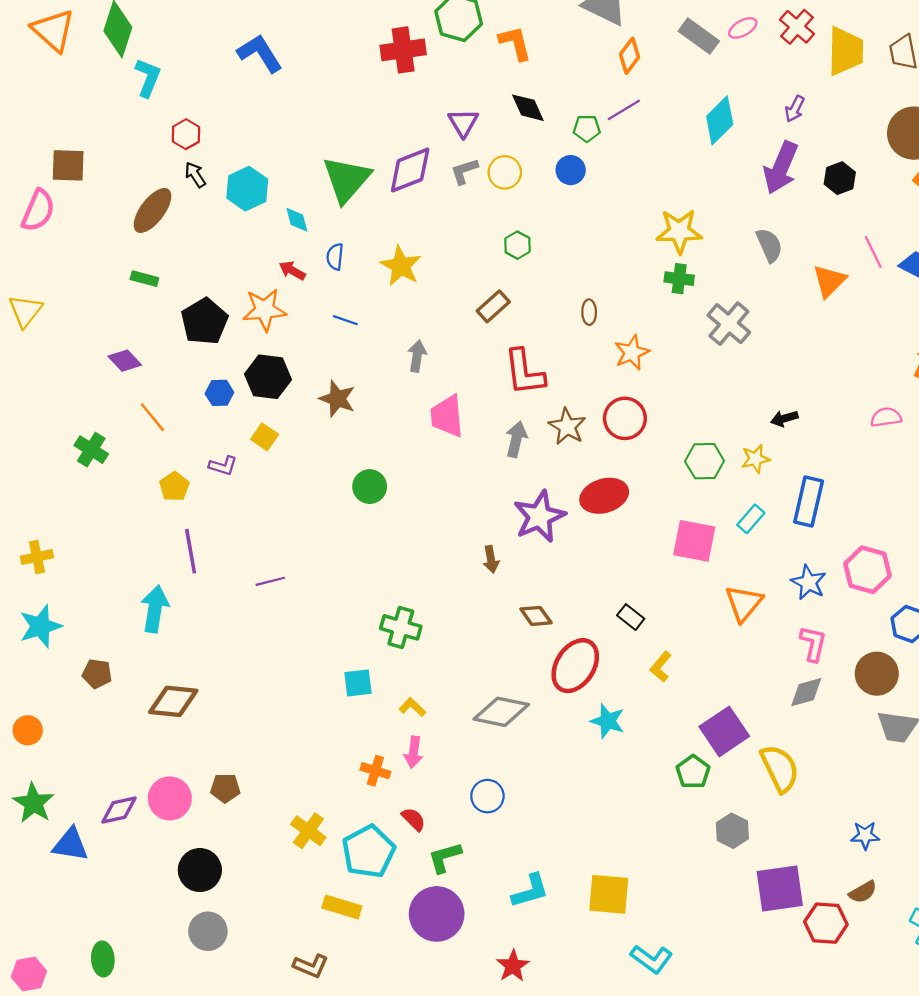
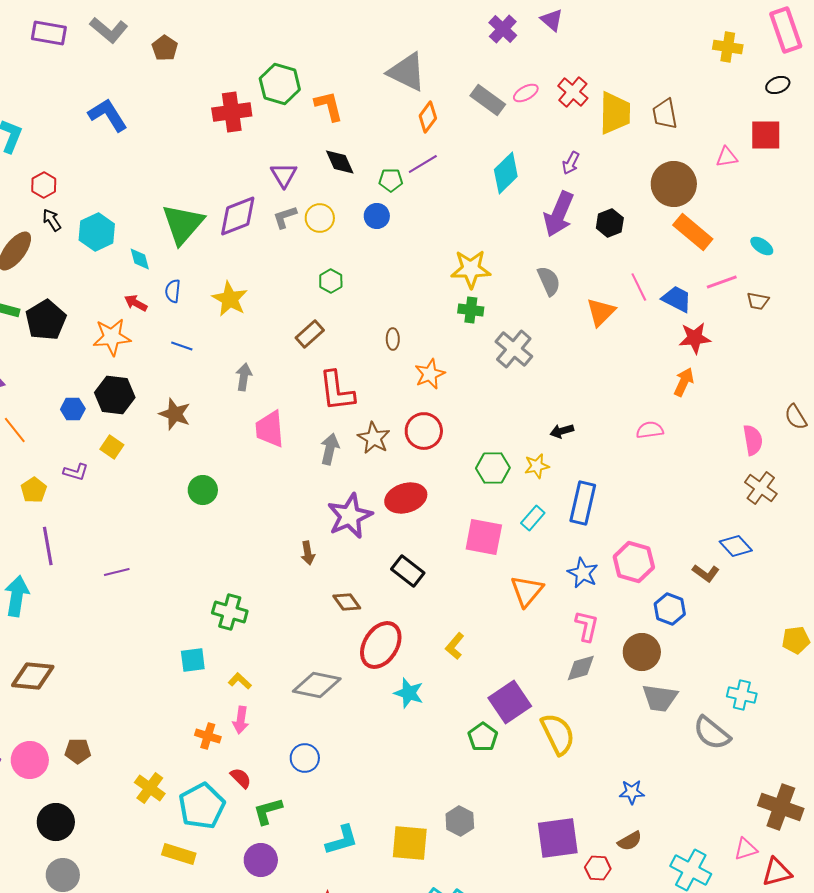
black pentagon: (204, 321) -> (46, 320), moved
black rectangle: (631, 617) -> (408, 571), moved, size x1.4
gray hexagon: (732, 831) -> (460, 821), moved
purple circle: (437, 914) -> (261, 860), size x0.7
red hexagon: (826, 923) -> (598, 868), size x0.7

